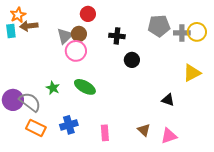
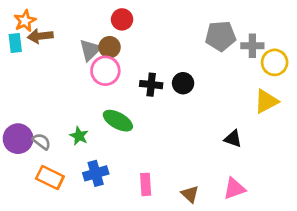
yellow circle: (197, 32) -> (275, 62), moved
black cross: (117, 36) -> (151, 85), moved
green star: (53, 88) -> (79, 136), moved
gray semicircle: (30, 102) -> (42, 141), size x0.6
brown triangle: (144, 130) -> (190, 194), moved

